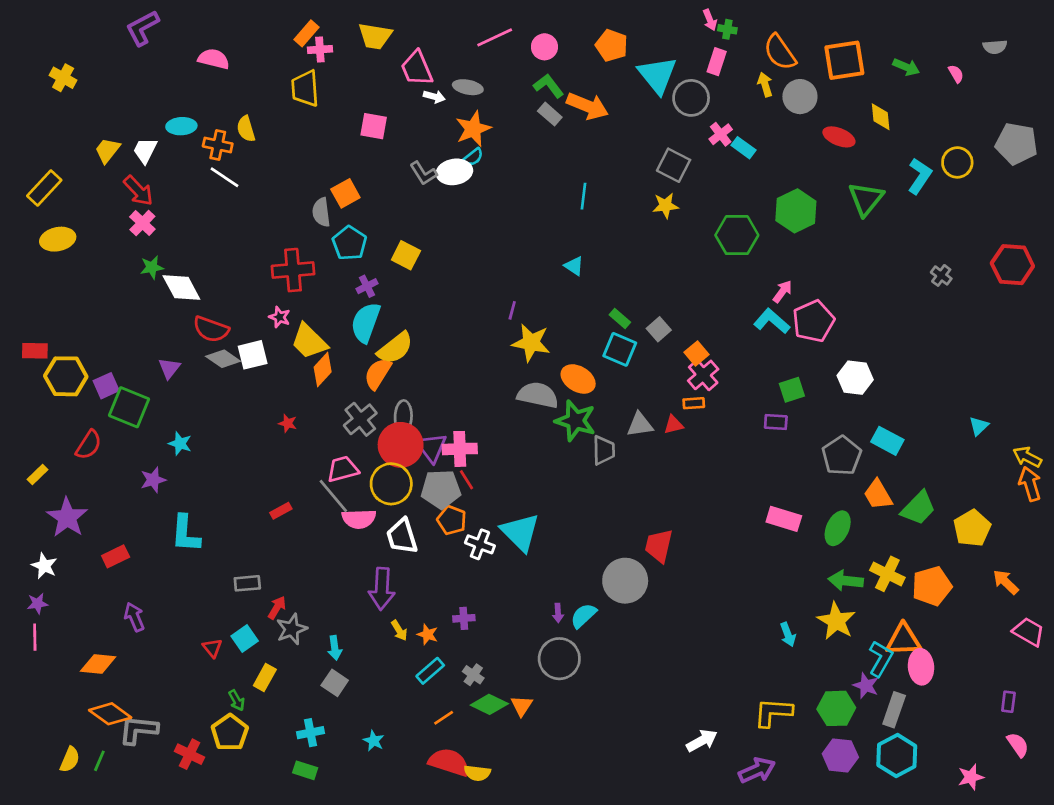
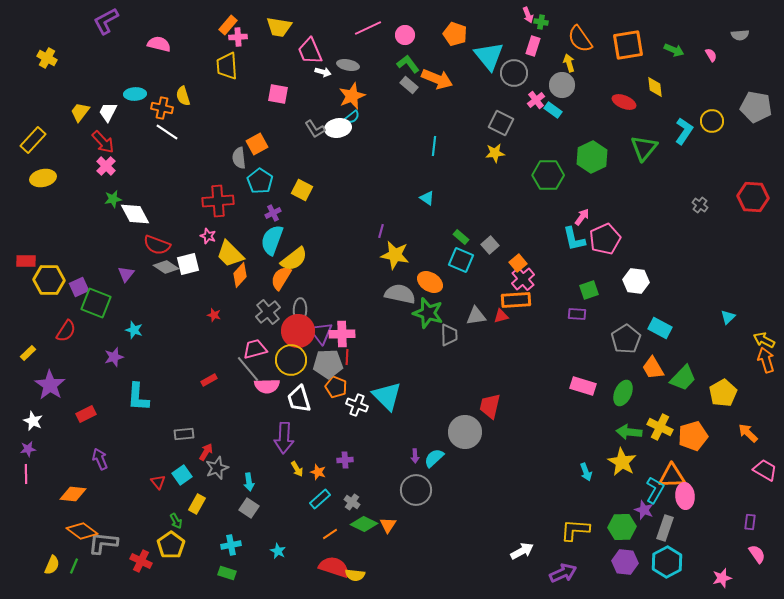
gray circle: (800, 97) -> (562, 85), moved
cyan L-shape: (772, 321) -> (574, 239), turned -144
orange rectangle: (694, 403) -> (516, 300), size x1.8
red line: (466, 480) -> (347, 357), turned 35

